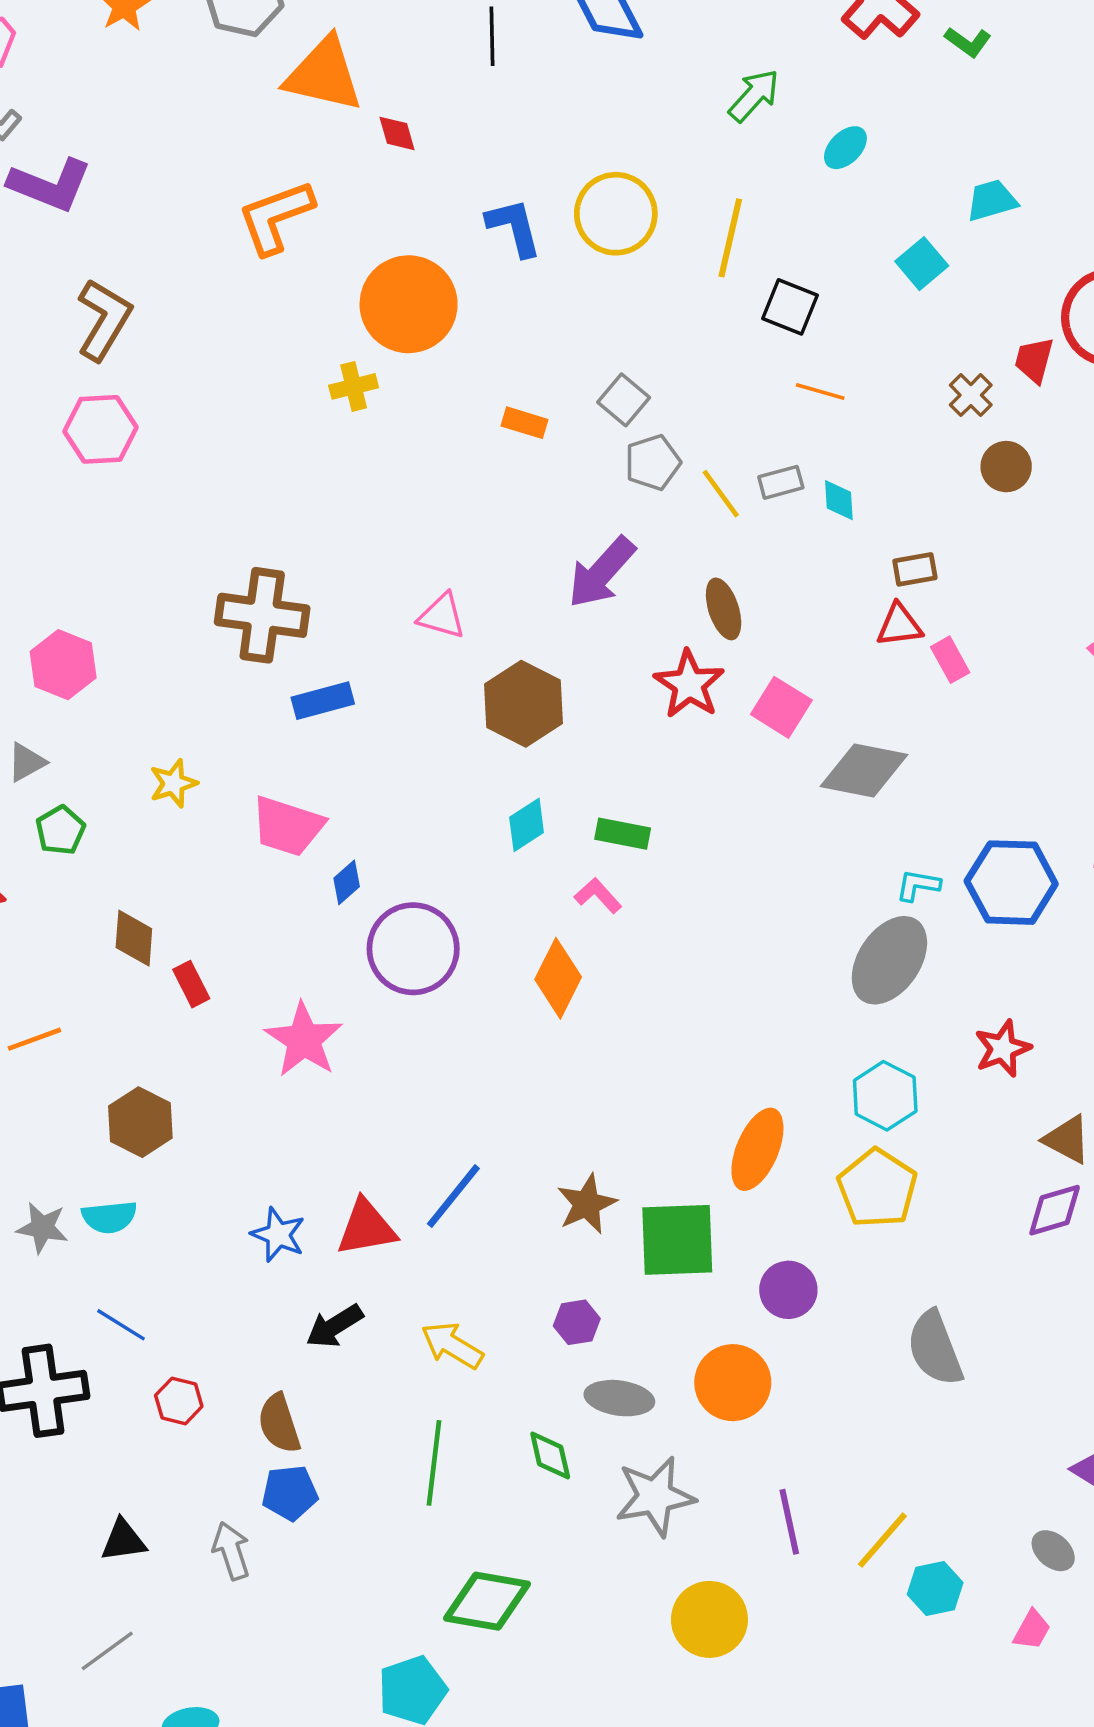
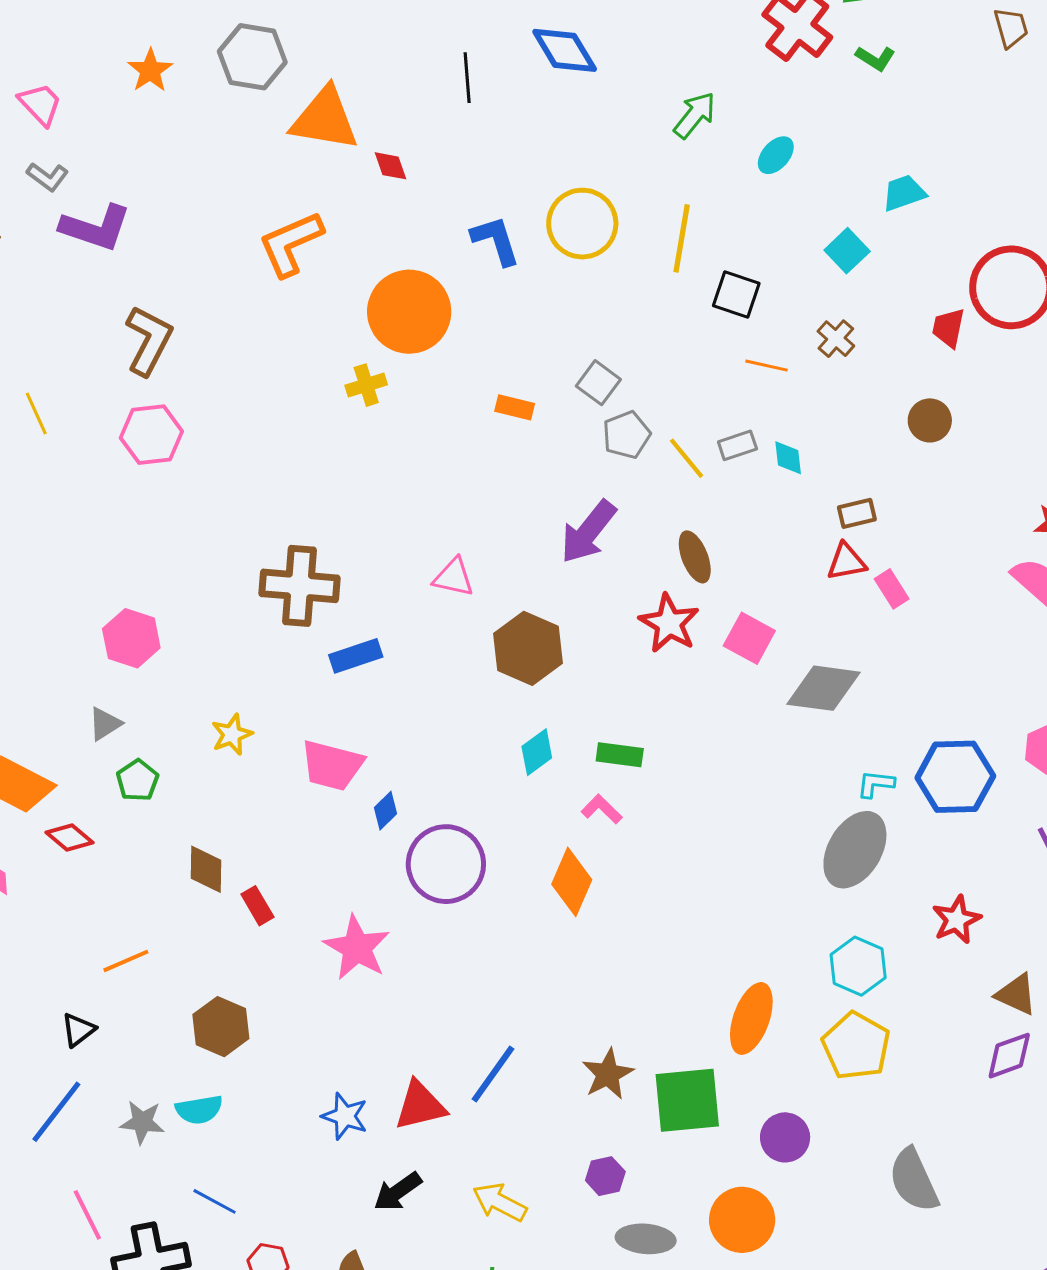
brown cross: (971, 395) -> (836, 339), moved

